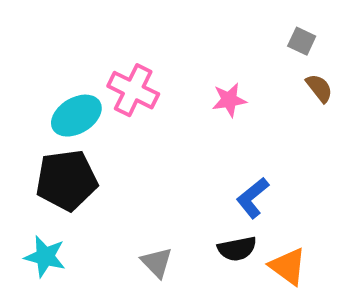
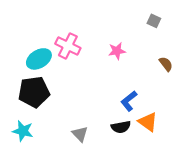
brown semicircle: (319, 88) -> (166, 64), moved
orange triangle: (288, 266) -> (148, 122), moved

